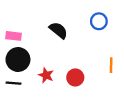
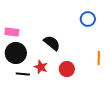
black semicircle: (58, 30) -> (52, 43), moved
black line: (13, 83) -> (23, 74), moved

